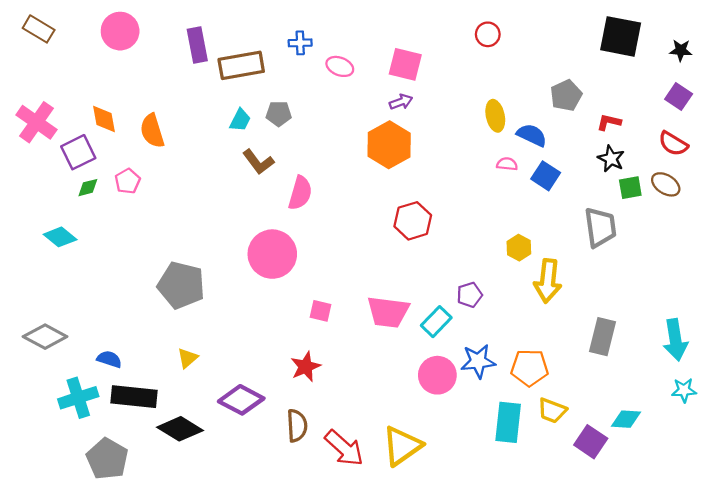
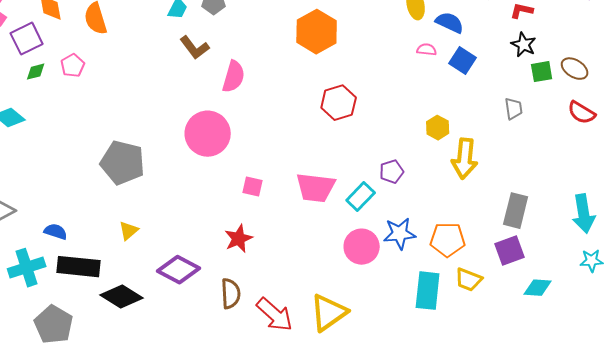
red semicircle: (673, 144) -> (582, 113), moved
gray trapezoid: (600, 227) -> (514, 109), size x0.6
purple square: (591, 442) -> (510, 251), moved, turned 36

